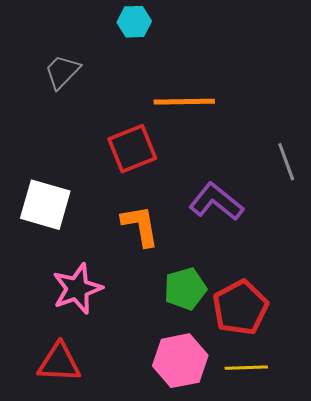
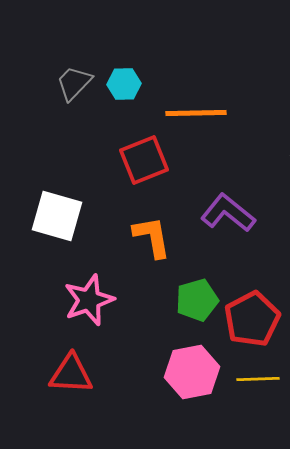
cyan hexagon: (134, 22) -> (124, 84), moved

